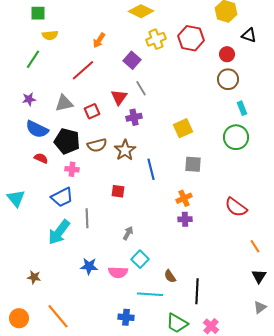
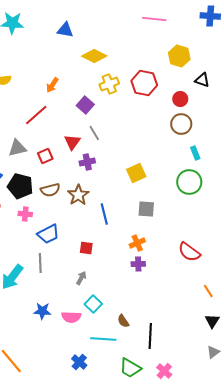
red square: (118, 191) -> (86, 248), moved
blue trapezoid: (62, 197) -> (48, 234), moved
blue cross: (126, 317) -> (79, 362), turned 35

